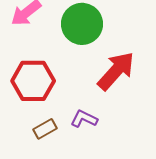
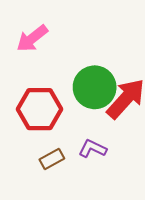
green circle: (82, 24) -> (95, 87), moved

